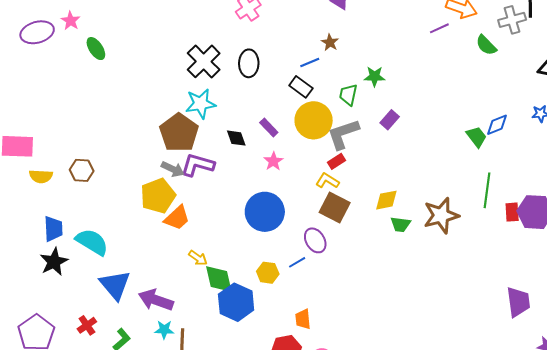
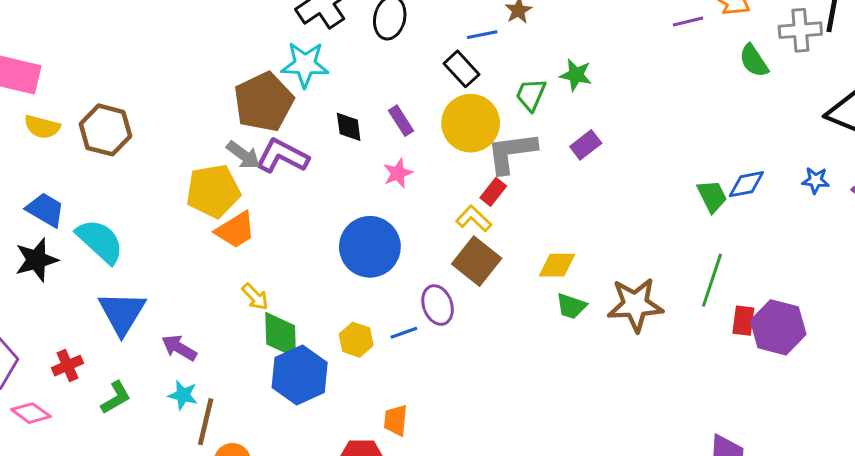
red rectangle: (336, 161) -> (493, 192), turned -30
brown hexagon: (82, 170) -> (105, 130), size x1.4
blue trapezoid: (53, 229) -> (45, 210), turned -68
purple arrow: (156, 300) -> (179, 348), size x0.7

